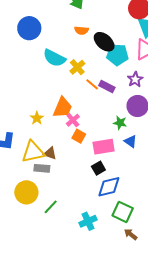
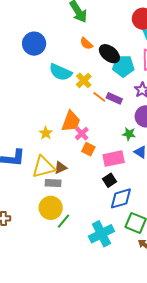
orange semicircle: (81, 30) -> (86, 43), turned 40
brown triangle: (50, 153) -> (60, 168), turned -40
yellow circle: (26, 192) -> (51, 208), moved
cyan cross: (88, 221) -> (101, 234), size x1.4

